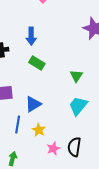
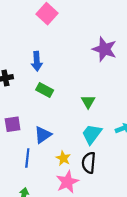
yellow star: (39, 130) -> (63, 158), moved
black semicircle: (74, 147) -> (89, 163), moved
pink star: (53, 149) -> (67, 182), size x1.5

